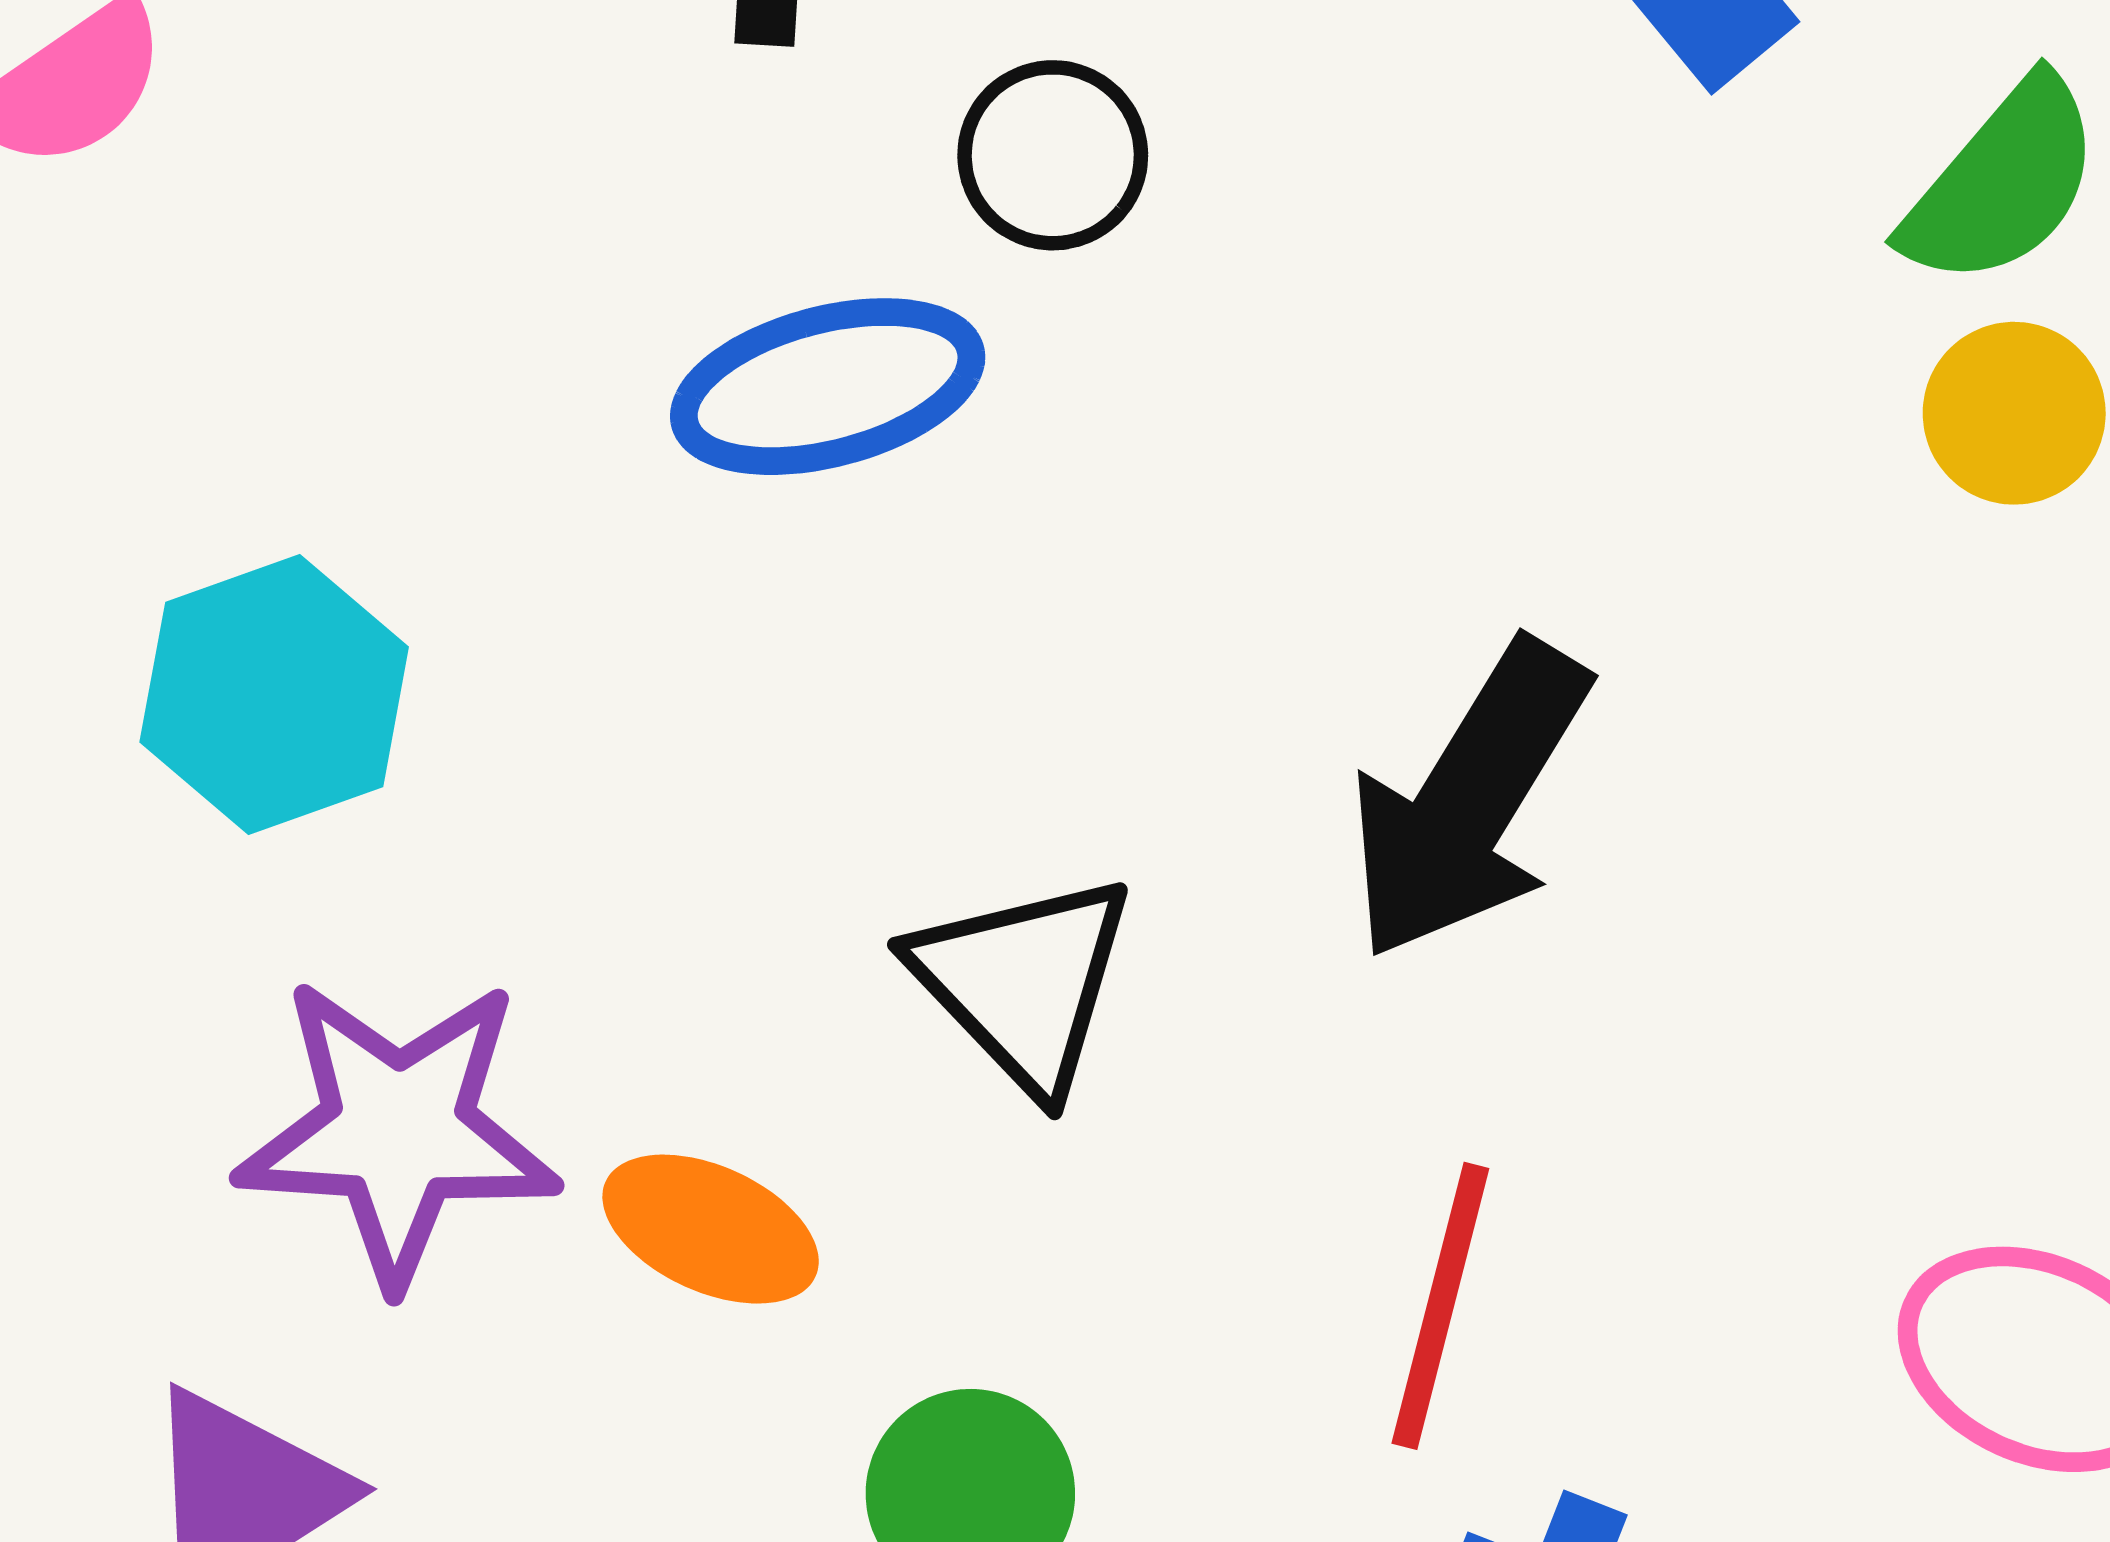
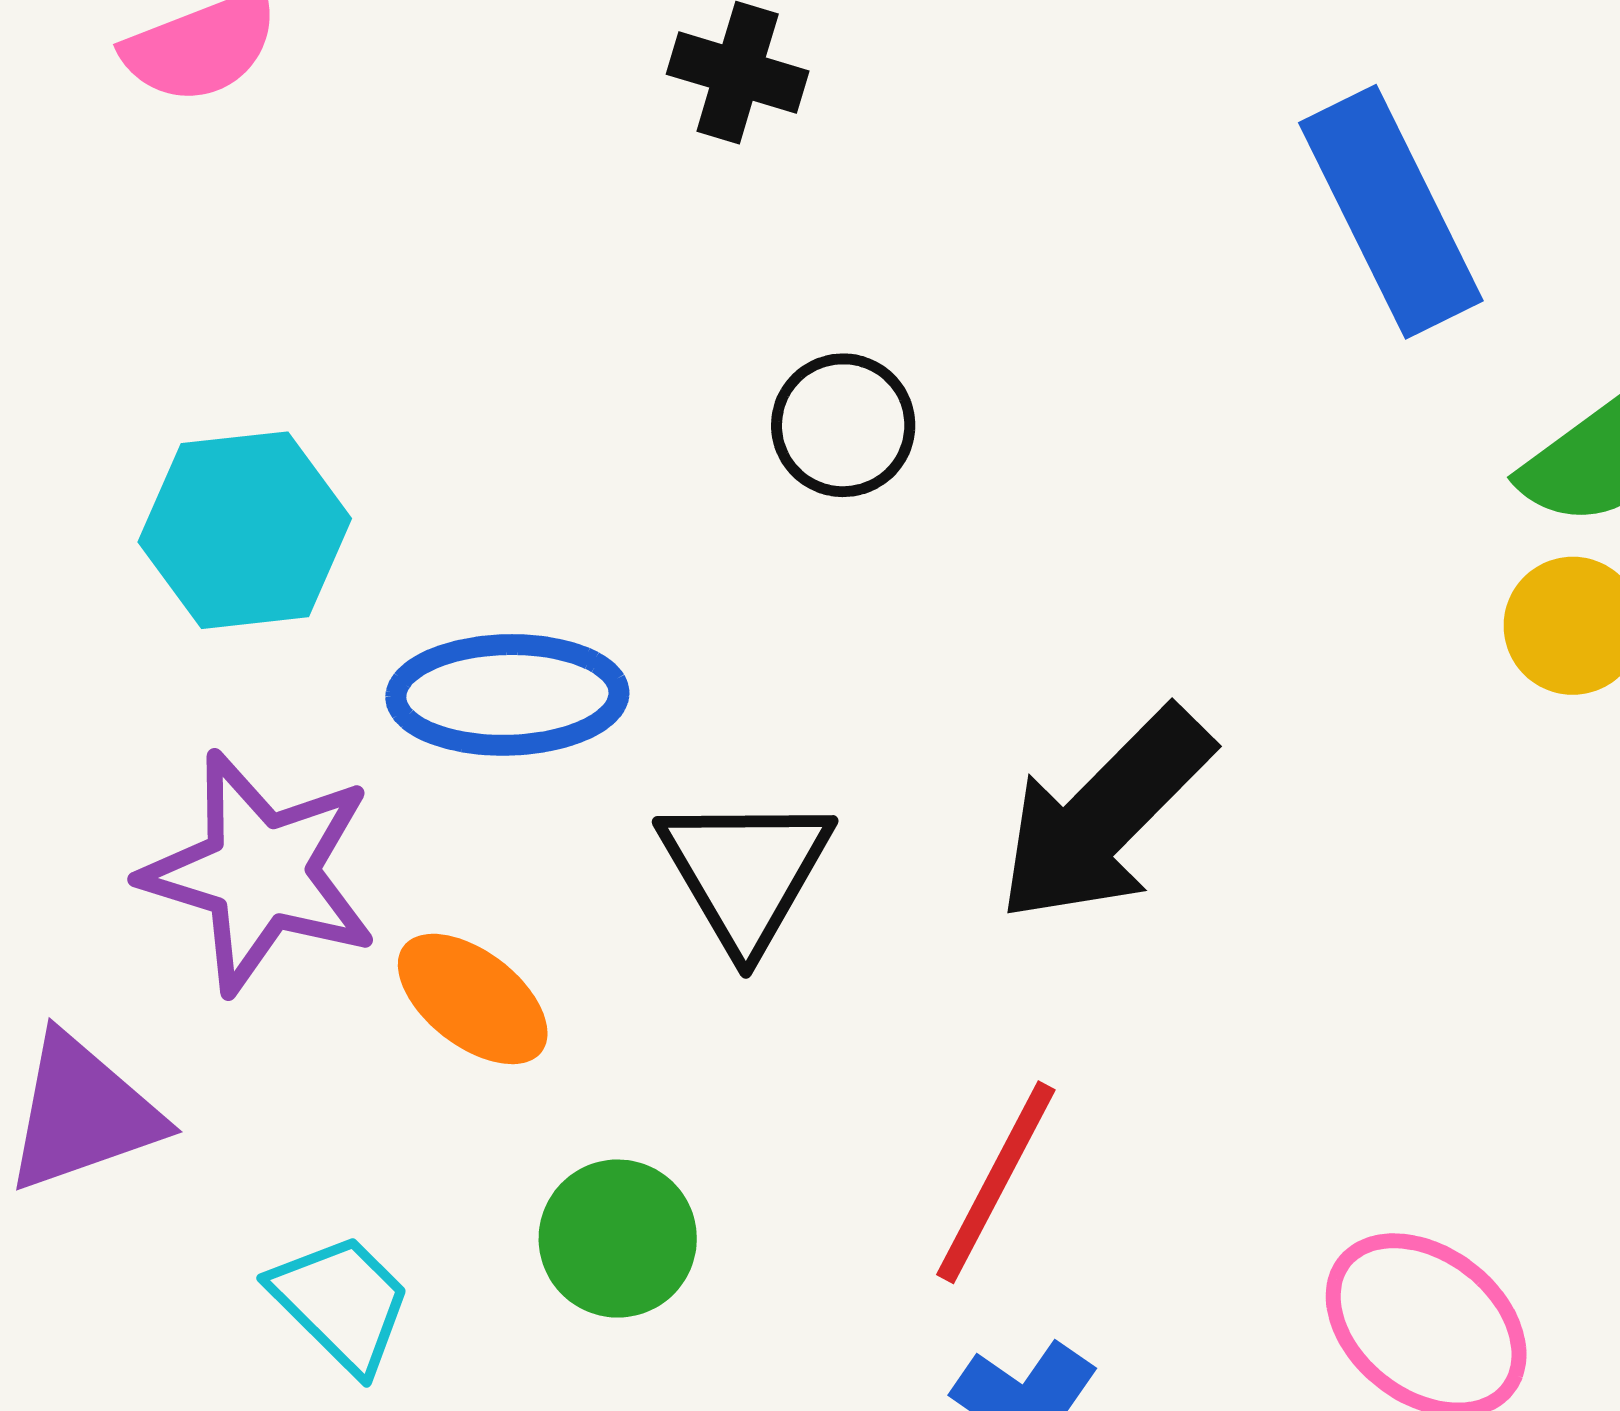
black circle: (1053, 155) -> (843, 425), moved
blue ellipse: (828, 387) -> (507, 695), moved

